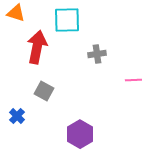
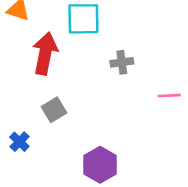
gray square: (44, 91) -> (54, 110), turned 30

